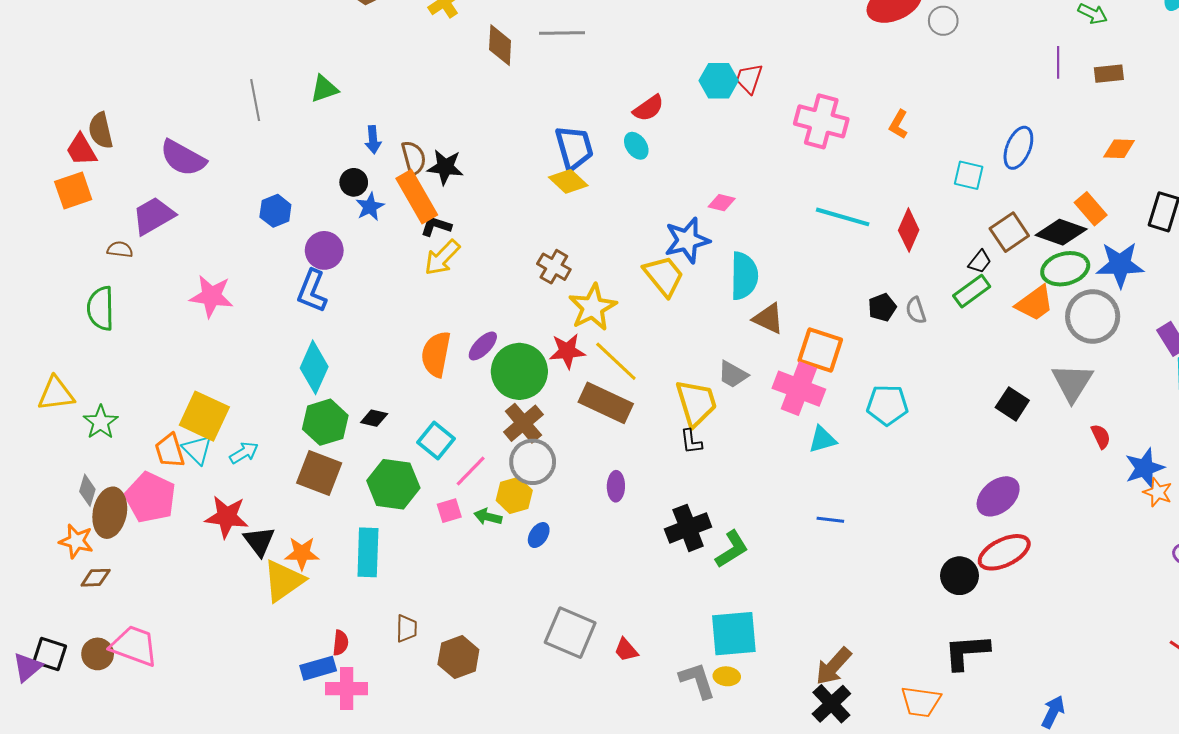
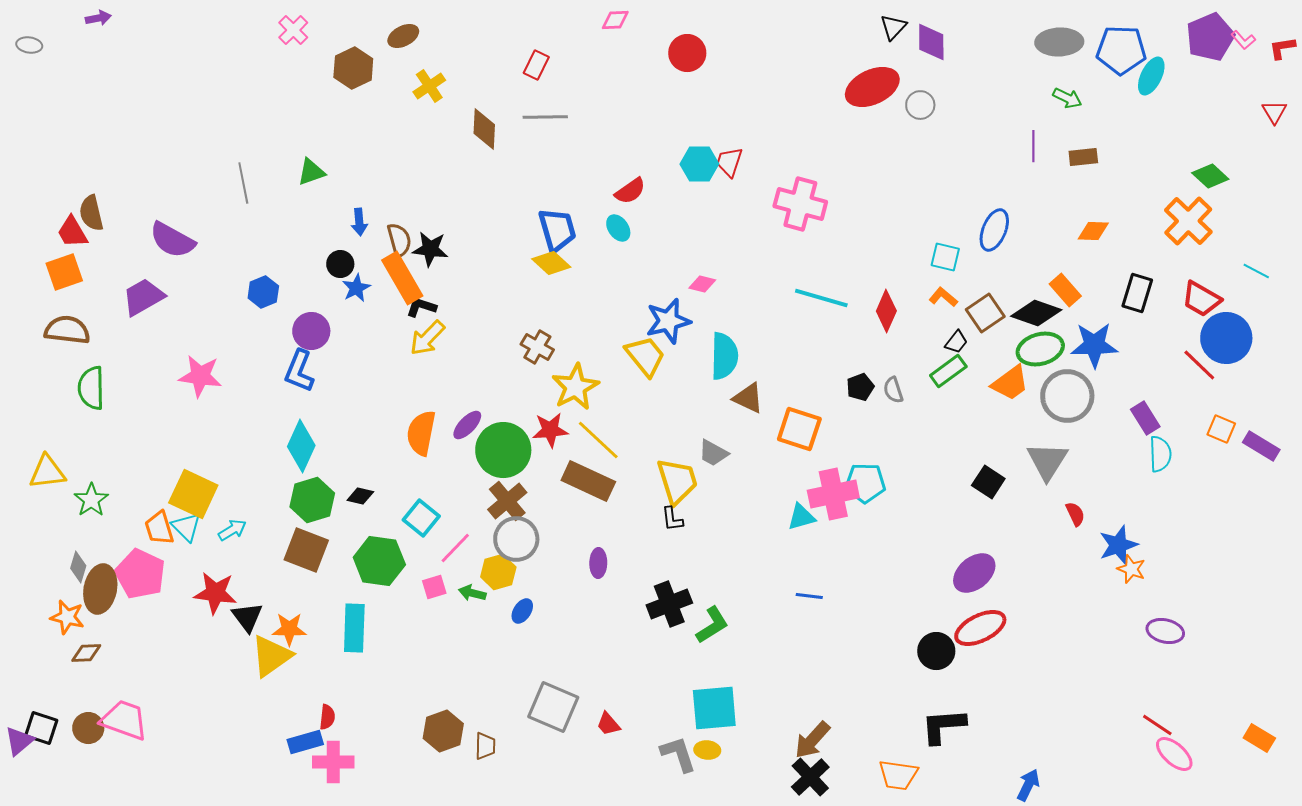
orange L-shape: (898, 124) -> (943, 297), moved, turned 100
brown semicircle: (120, 249) -> (67, 330), moved, size x1.8
pink cross: (799, 389) -> (833, 494), moved, turned -33
brown trapezoid: (407, 629) -> (485, 746), moved

